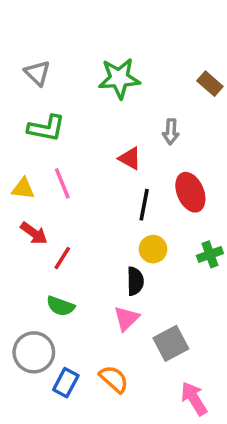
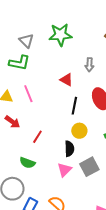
gray triangle: (37, 73) -> (26, 41), moved
red line: (62, 258) -> (37, 137), moved
gray square: (171, 343) -> (89, 167), moved

